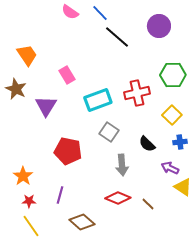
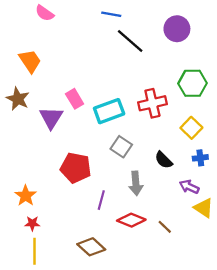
pink semicircle: (70, 12) -> (45, 13), moved
blue line: (100, 13) -> (111, 14), turned -36
pink rectangle: (67, 75) -> (75, 99), moved
purple line: (60, 195) -> (101, 200), moved
yellow line: (31, 226) -> (34, 251), turned 35

